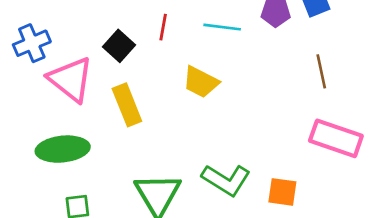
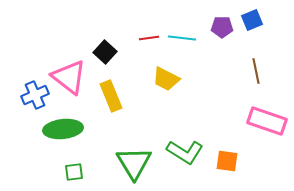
red line: (163, 27) -> (149, 38), moved, turned 72
blue cross: (32, 43) -> (35, 95), moved

